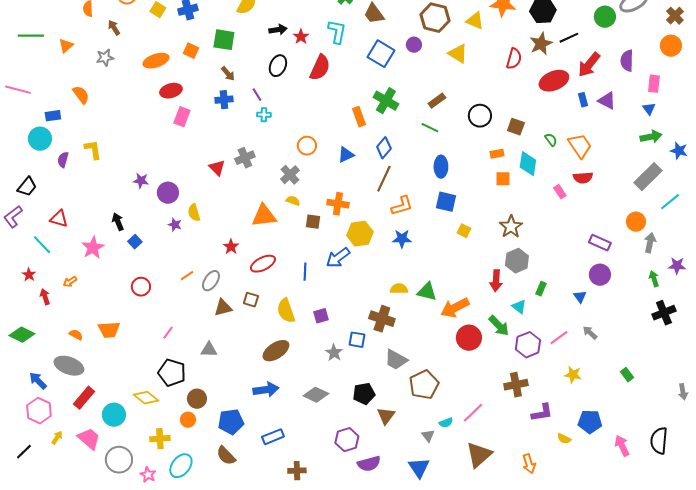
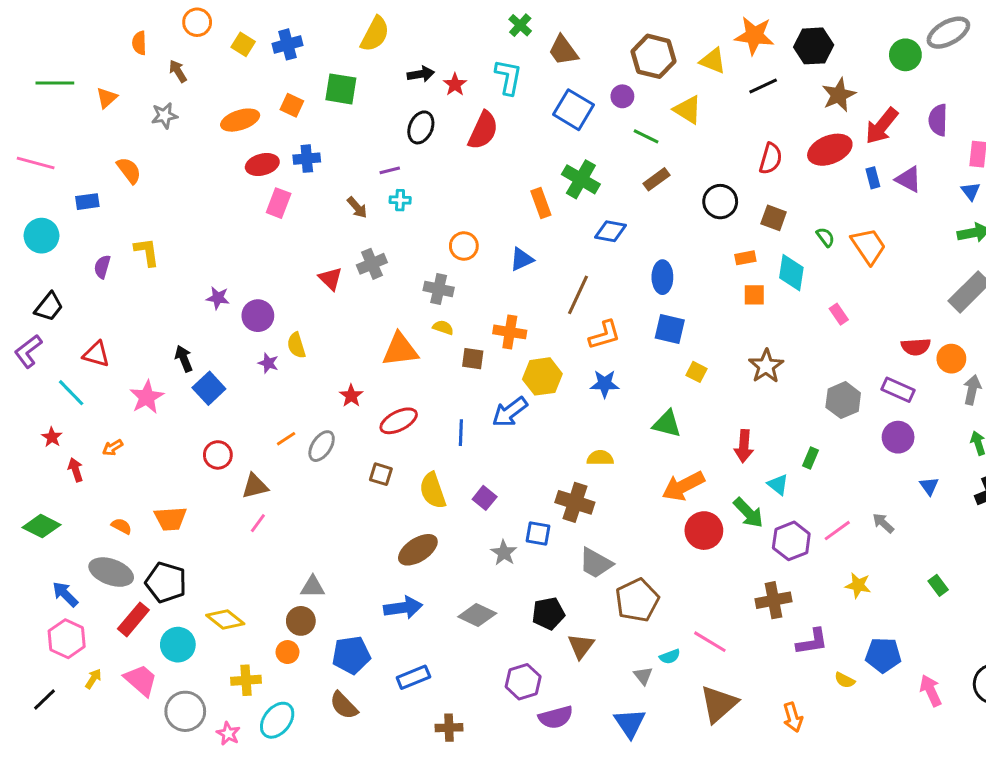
black line: (569, 38) -> (763, 86), moved
brown star: (541, 44) -> (839, 95), moved
red semicircle: (514, 59) -> (771, 159), moved
brown arrow: (228, 74) -> (357, 207), moved
purple line: (257, 95) -> (390, 170), turned -72
blue cross: (224, 100) -> (307, 159), moved
green line: (430, 128) -> (646, 136), moved
cyan circle: (40, 139) -> (41, 236), moved
blue diamond: (384, 148) -> (611, 231), moved, turned 60
gray cross: (290, 175) -> (439, 289), turned -36
red semicircle: (583, 178) -> (916, 347), moved
blue square: (135, 242) -> (209, 388), size x1.5
gray hexagon: (517, 261) -> (843, 400), moved
green triangle: (427, 292) -> (667, 424), moved
blue triangle: (580, 297) -> (929, 486), moved
brown triangle: (223, 308) -> (255, 486), moved
purple square: (321, 316) -> (485, 498), turned -35
gray triangle: (209, 350) -> (313, 587), moved
black pentagon: (172, 373) -> (166, 582), moved
pink line: (473, 413) -> (710, 642), turned 75

